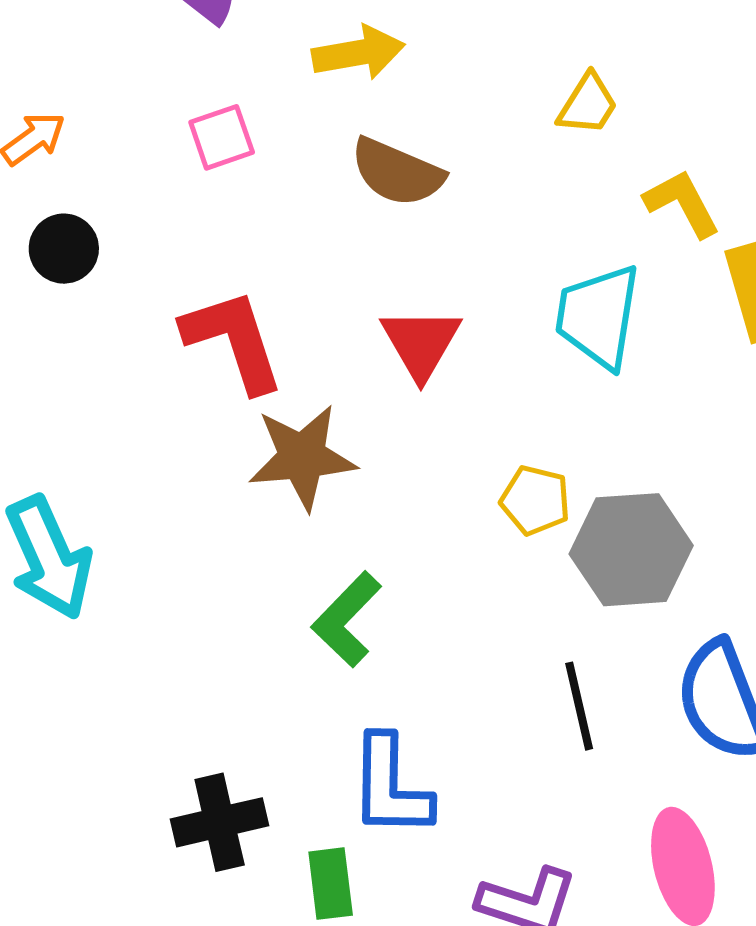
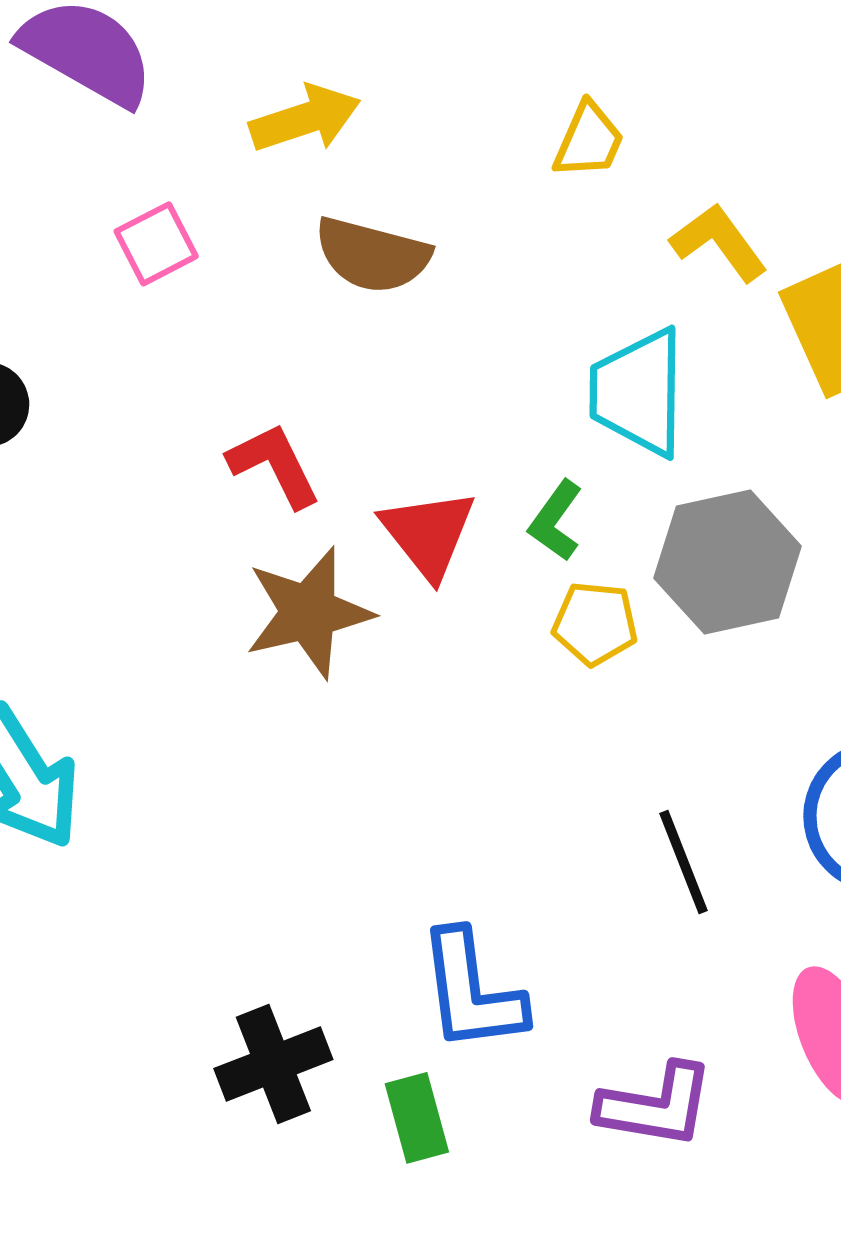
red L-shape: (233, 340) -> (274, 465), moved, size x0.7
red triangle: (421, 343) -> (428, 534), moved
gray hexagon: (631, 550) -> (727, 562), moved
green L-shape: (347, 619) -> (556, 521), moved, size x0.7

